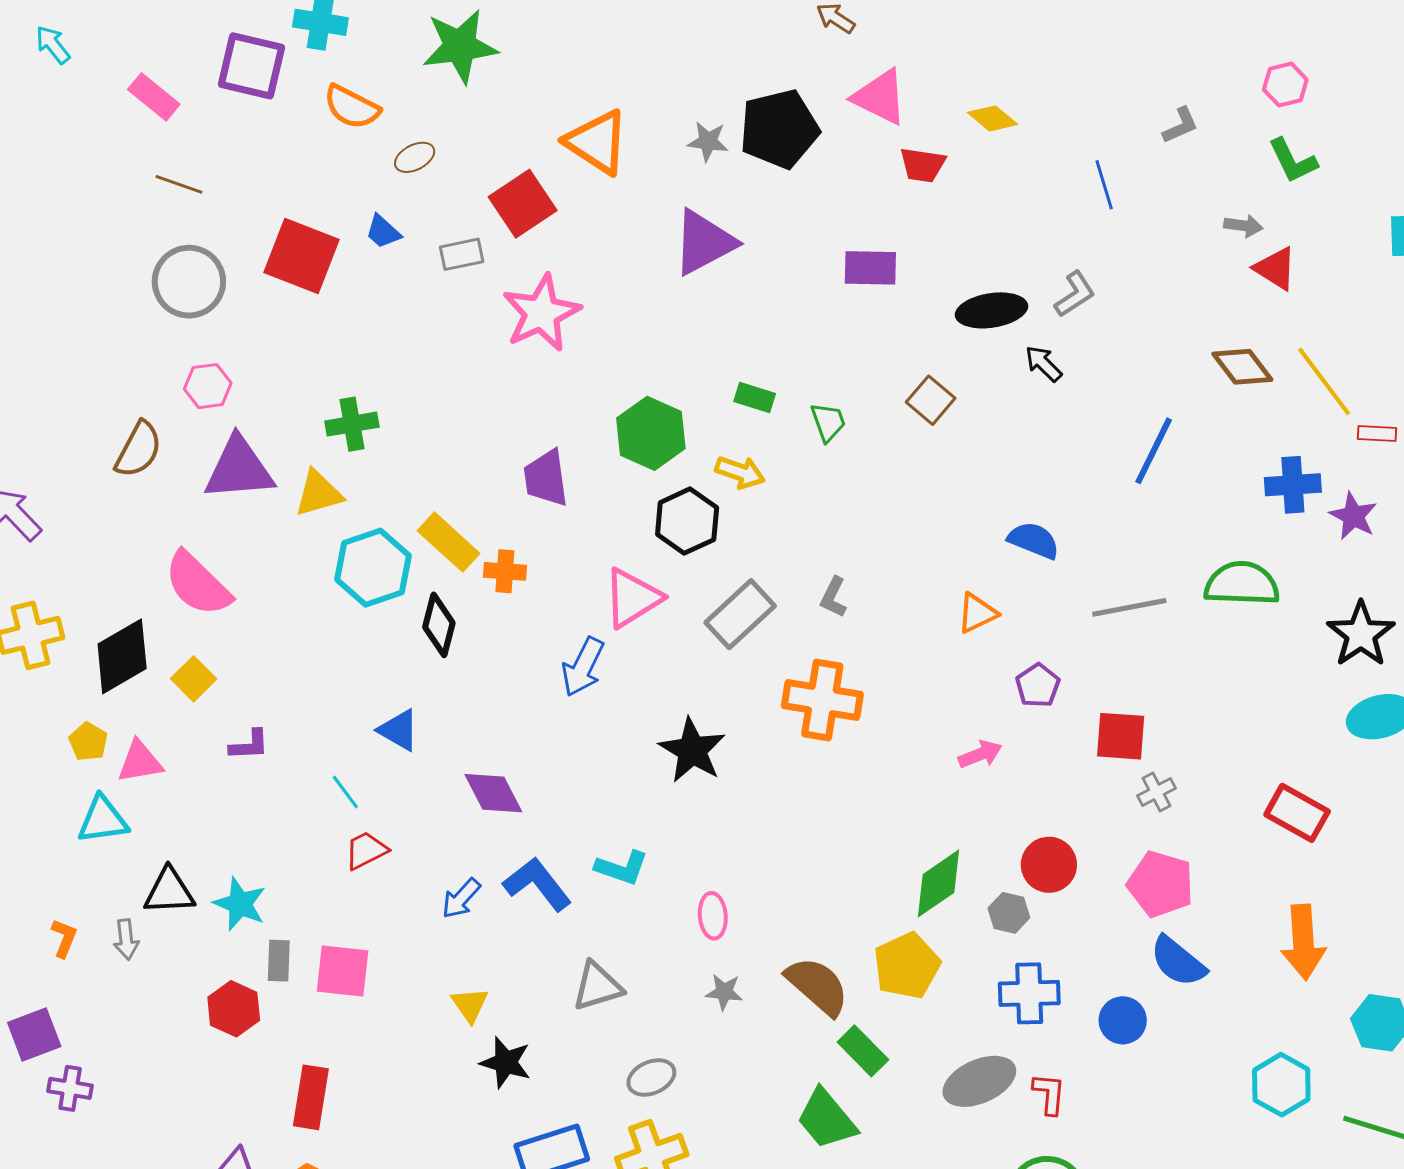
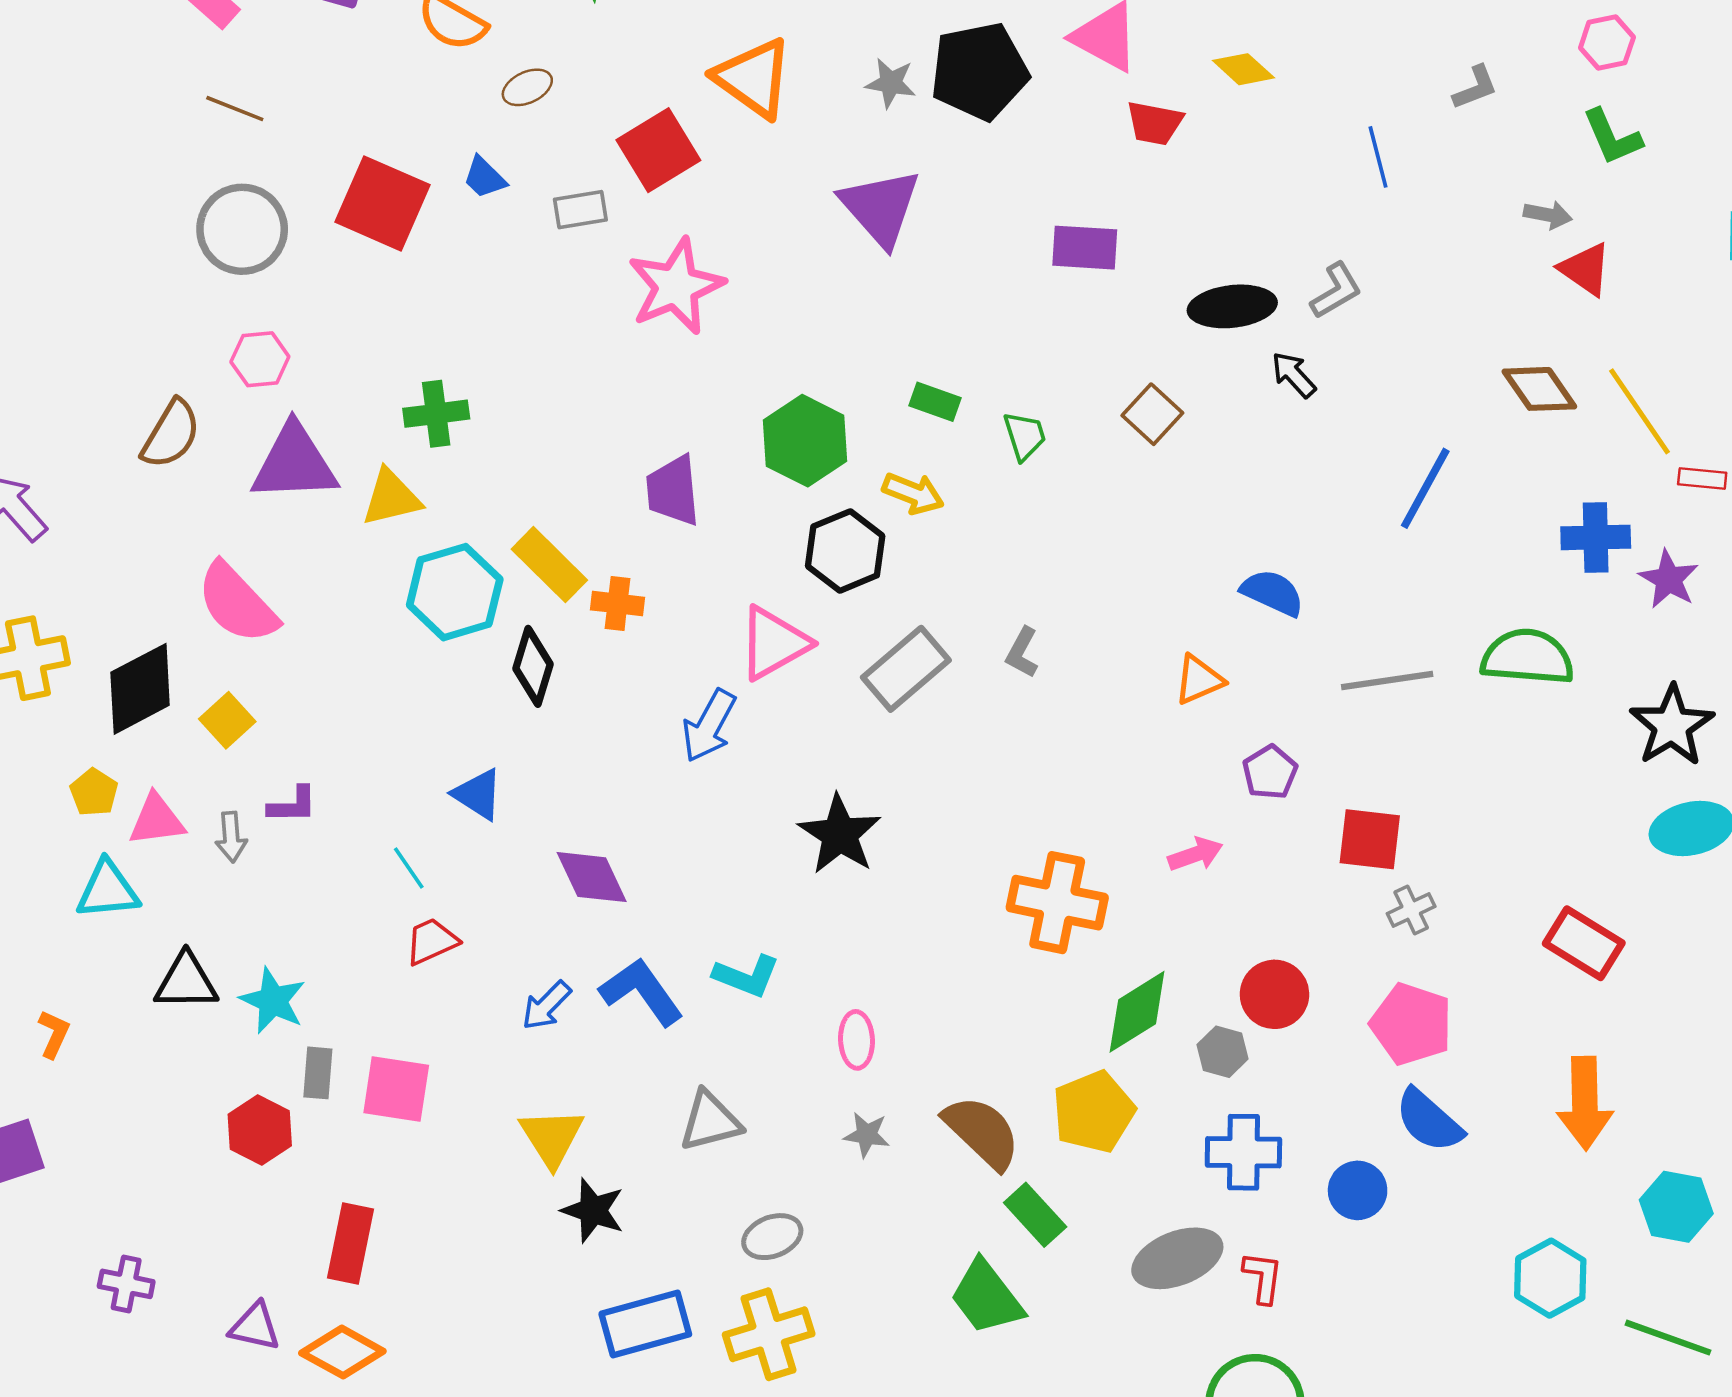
purple triangle: (704, 242) -> (880, 207), turned -46
orange cross: (822, 700) -> (1057, 903), moved
gray arrow: (126, 939) -> (231, 837), moved
yellow triangle: (470, 1005) -> (552, 1137), size x1.4
purple cross: (70, 1088) -> (126, 1284), moved

